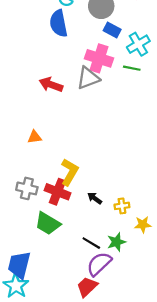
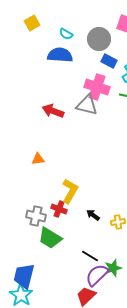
blue semicircle: (59, 23) -> (60, 55), turned 105
gray triangle: (88, 78) -> (87, 105), turned 35
gray cross: (27, 188) -> (36, 216), moved
red cross: (57, 192) -> (59, 209), size x0.7
green star: (116, 242) -> (113, 268), moved

